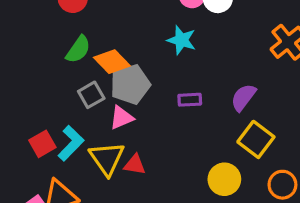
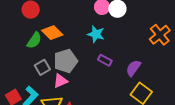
orange diamond: (112, 62) -> (52, 33), moved
purple rectangle: (190, 100) -> (105, 60), moved, turned 32

